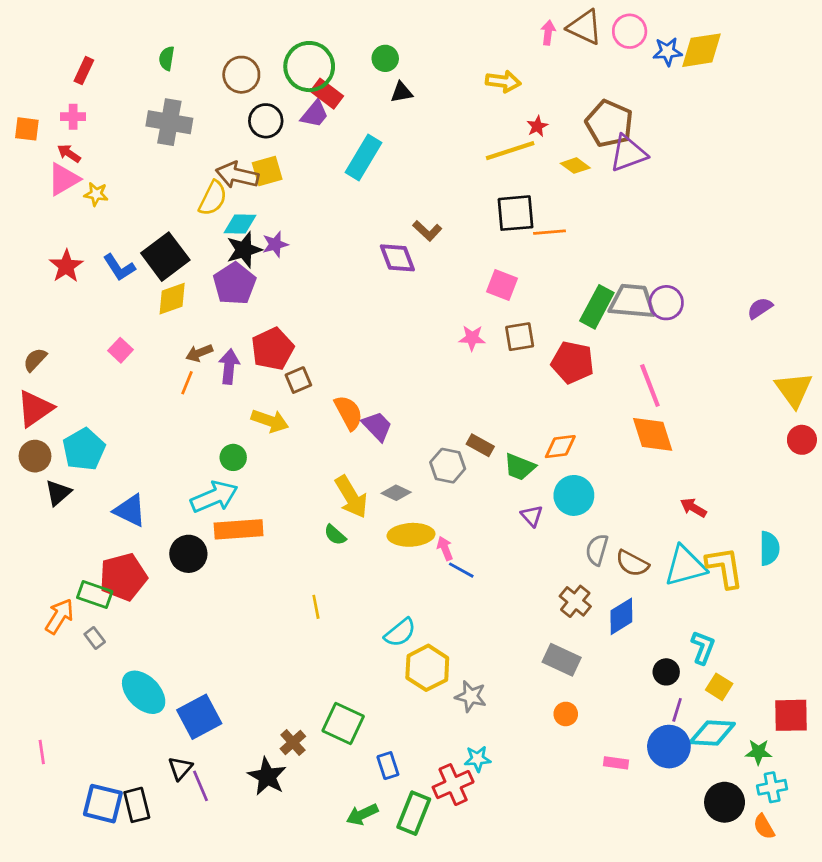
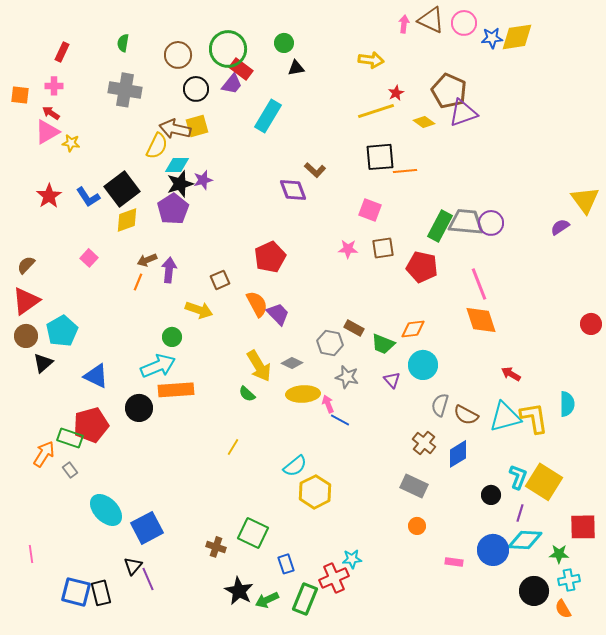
red pentagon: (273, 349) -> (270, 257), moved
yellow triangle: (794, 390) -> (585, 200), moved
yellow line: (316, 607) -> (233, 447), turned 42
yellow square: (719, 687) -> (544, 482), moved, size x1.8
gray star: (471, 696) -> (347, 377), moved
purple line: (677, 710) -> (520, 513), moved
brown cross: (293, 742) -> (216, 547), turned -30
black star: (267, 776) -> (239, 591), moved

